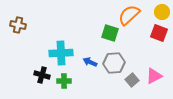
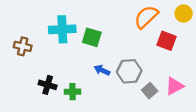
brown cross: (18, 25) -> (23, 46), moved
green square: (110, 33) -> (92, 37), moved
red square: (159, 33) -> (167, 41), moved
cyan cross: (61, 53) -> (62, 29), moved

